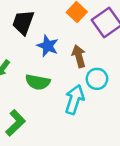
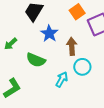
cyan arrow: (74, 100) -> (62, 79), size x0.7

